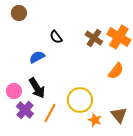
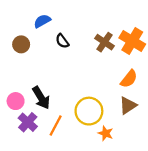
brown circle: (19, 13) -> (21, 44), moved
blue semicircle: (37, 57) -> (42, 21), moved
brown triangle: (119, 115) -> (128, 106), moved, turned 36

